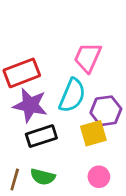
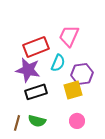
red rectangle: (22, 73) -> (36, 47), moved
cyan semicircle: (72, 95) -> (58, 63), size x0.7

